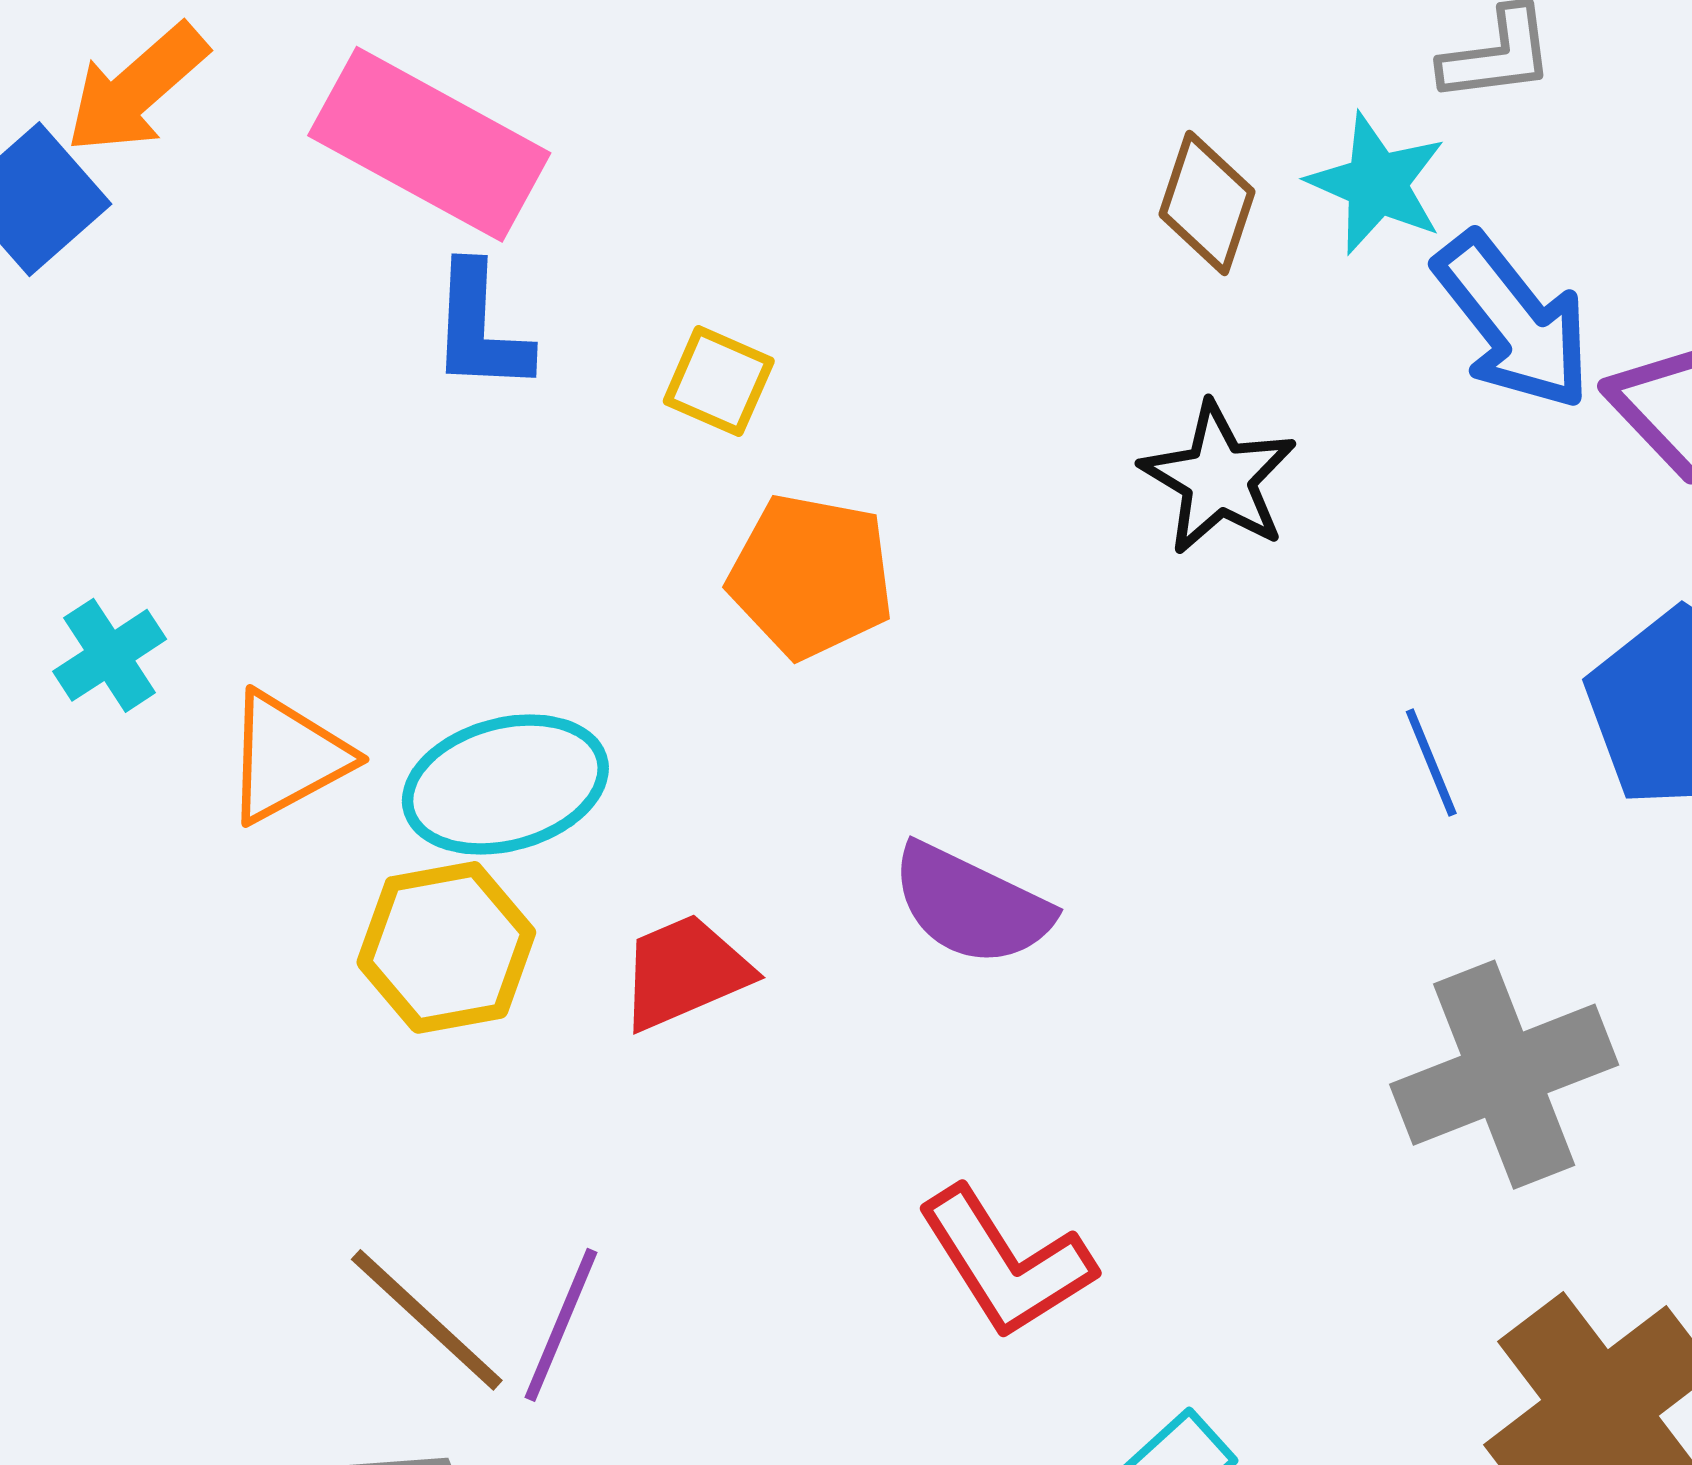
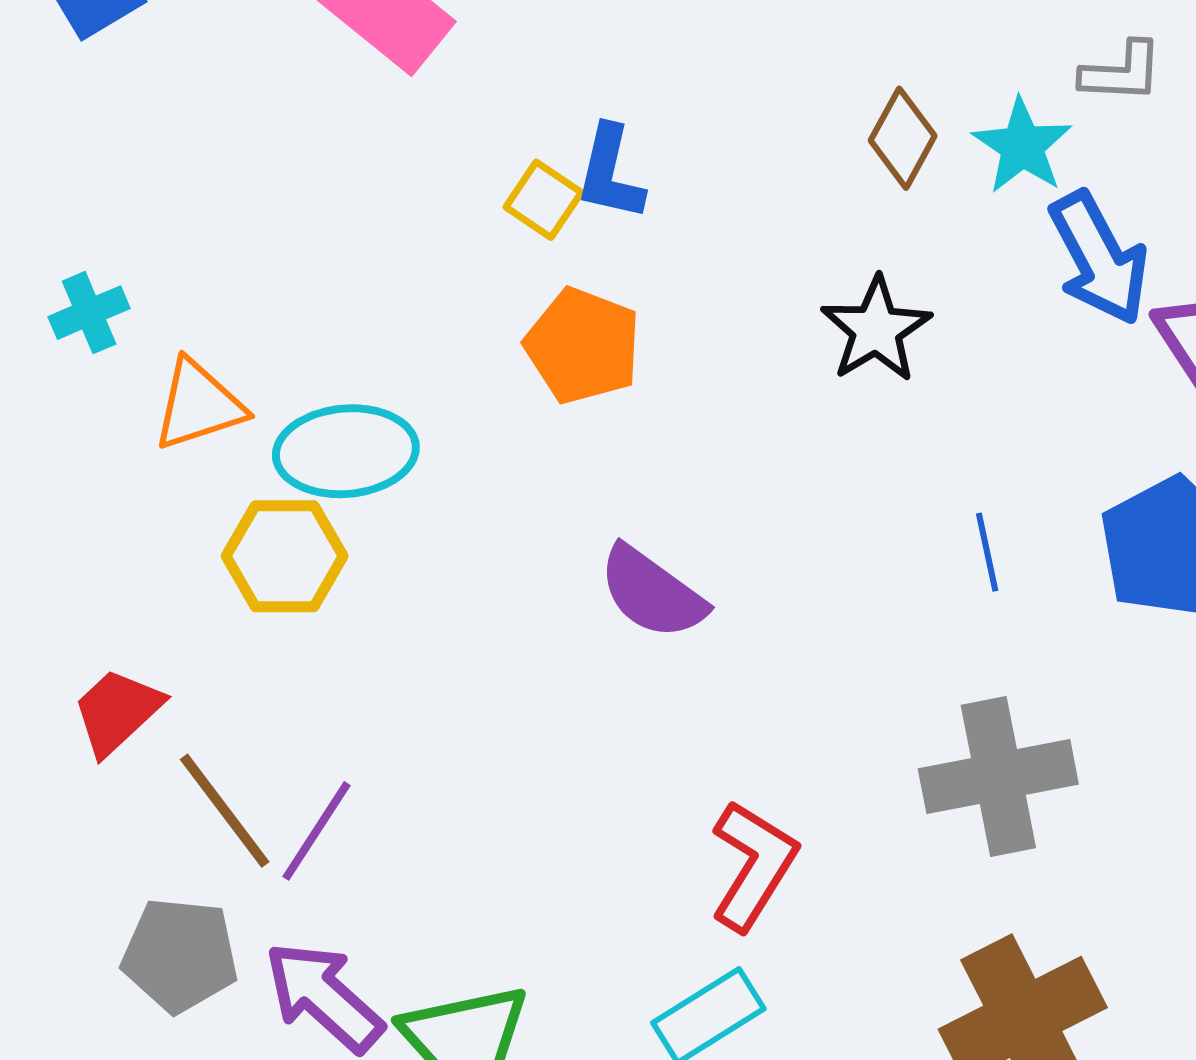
blue L-shape: (480, 328) -> (610, 173), moved
red trapezoid: (685, 972) -> (117, 711), moved, turned -30
red L-shape: (1006, 1263) -> (753, 865), moved, turned -126

